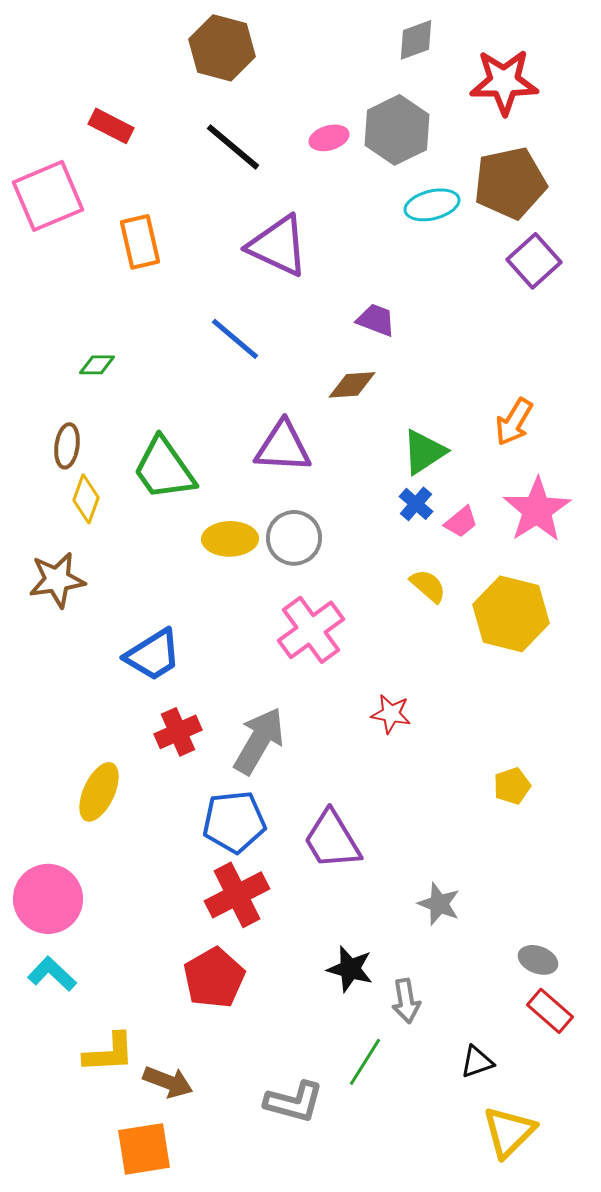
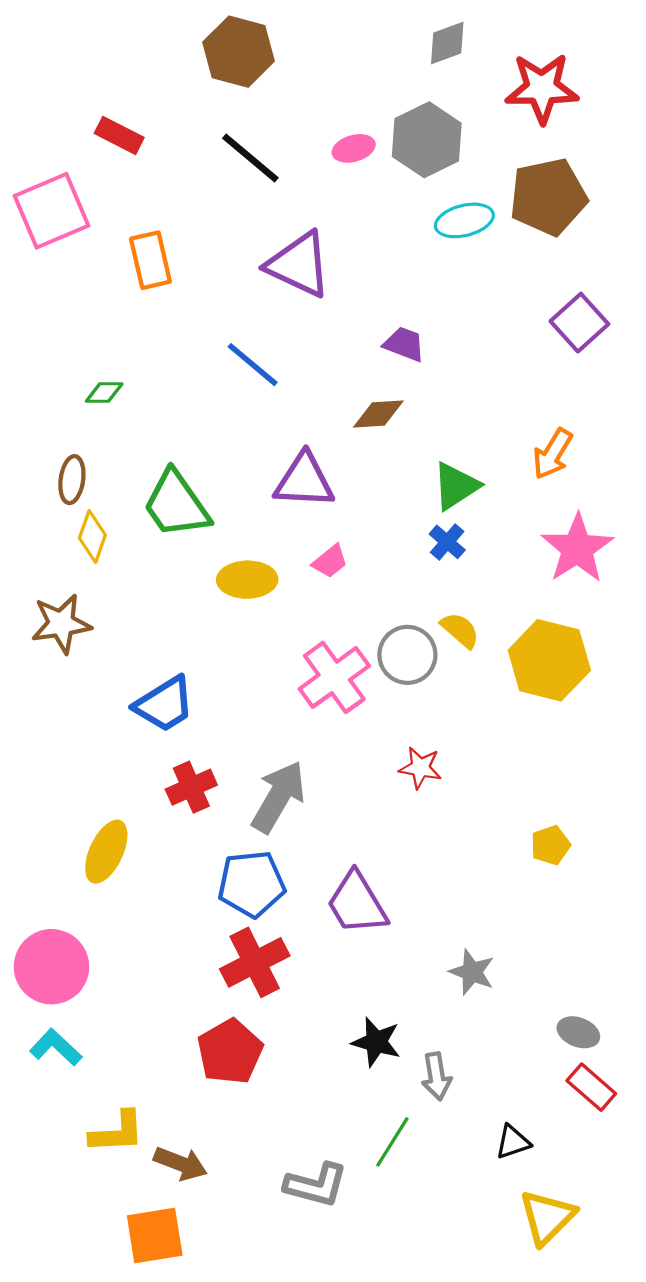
purple square: (534, 261) -> (579, 323), moved
pink trapezoid: (461, 522) -> (330, 561), moved
gray circle: (294, 538) -> (407, 655), moved

